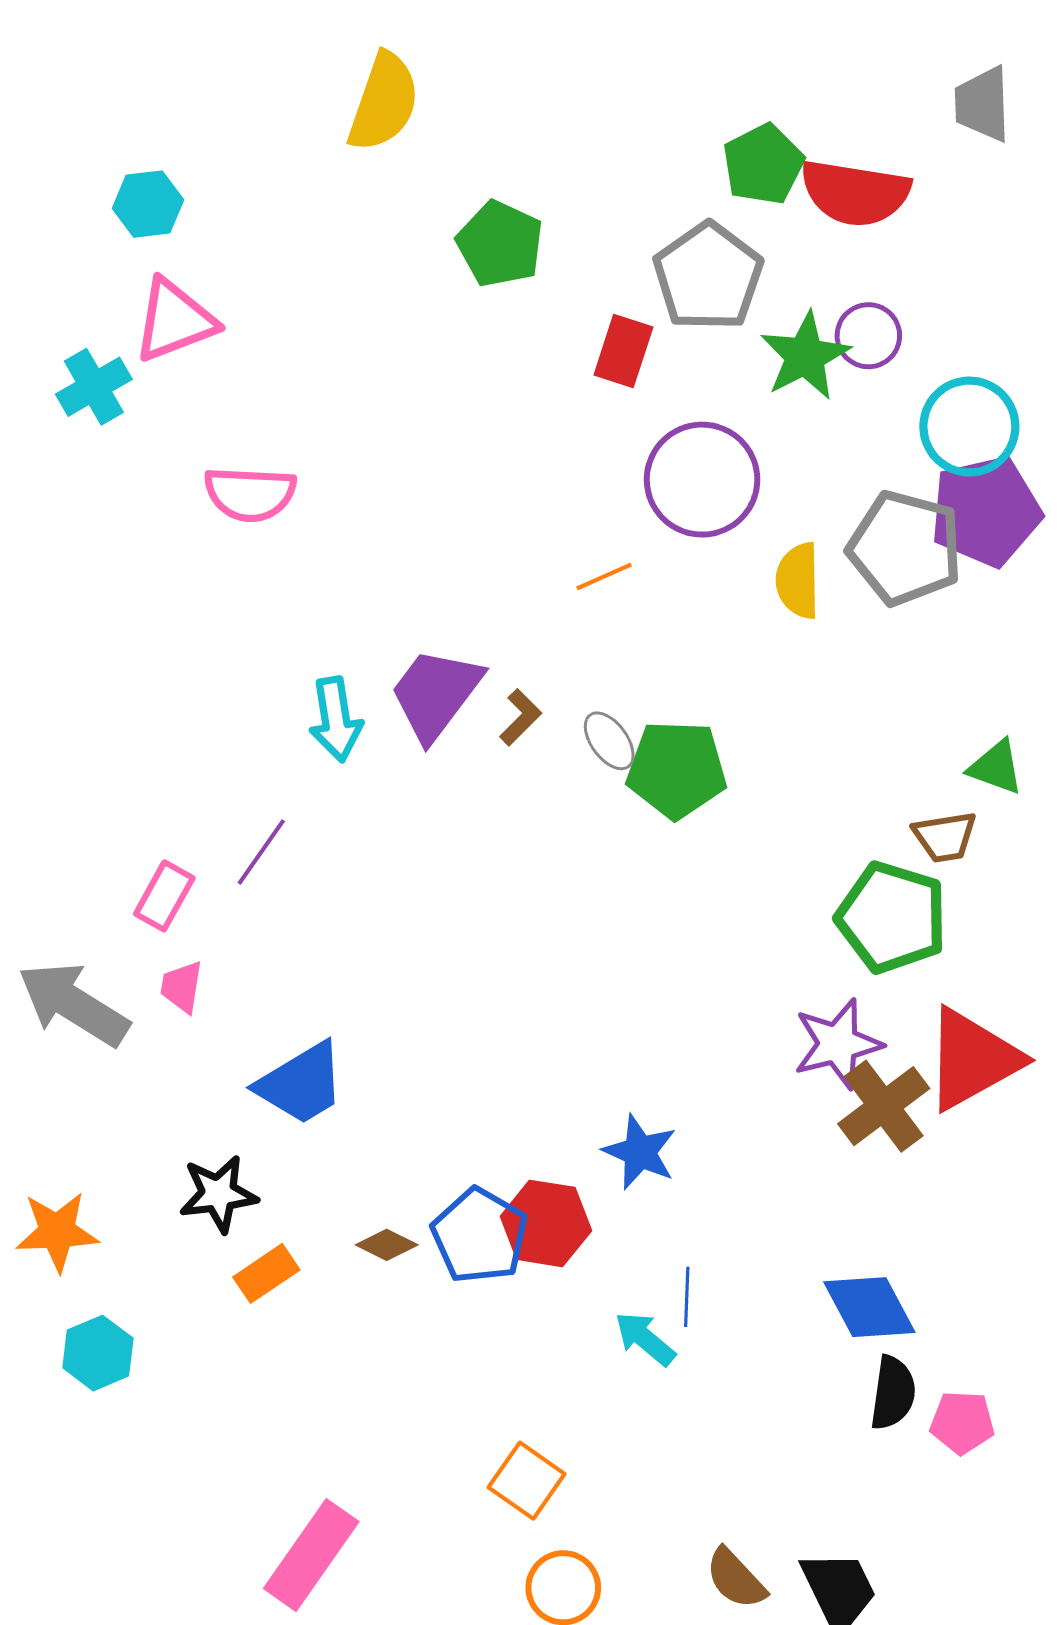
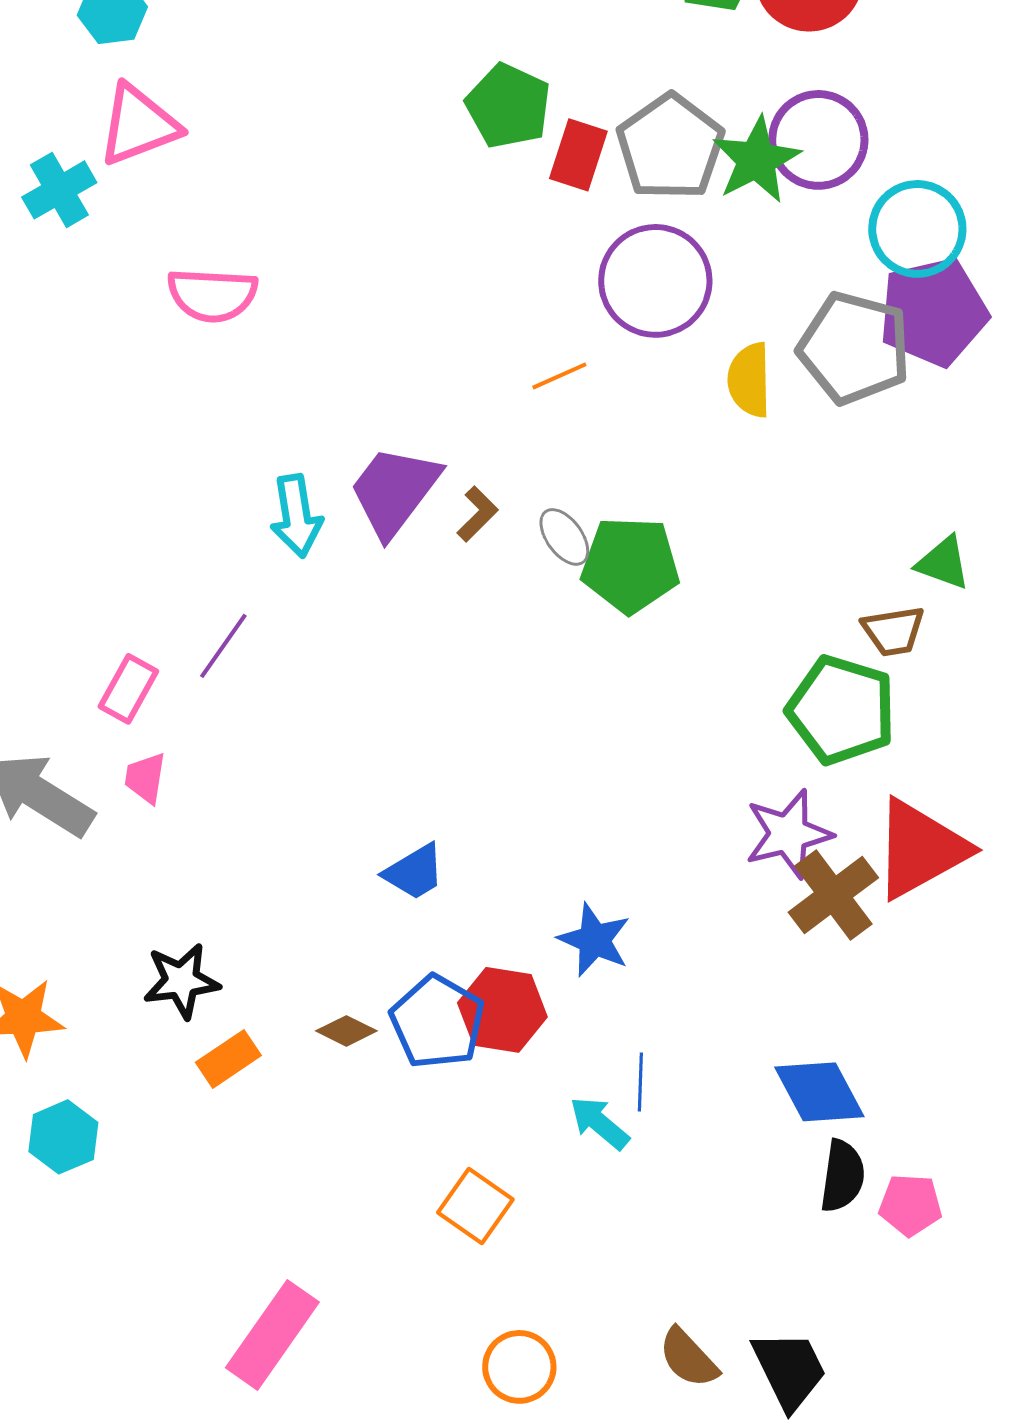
green pentagon: (500, 244) -> (508, 106), moved
gray pentagon: (708, 277) -> (670, 147), moved
purple circle: (868, 336) -> (818, 140), size x1.5
blue trapezoid: (301, 1084) -> (414, 872), moved, size x0.7
orange square: (527, 1481) -> (475, 1206), moved

